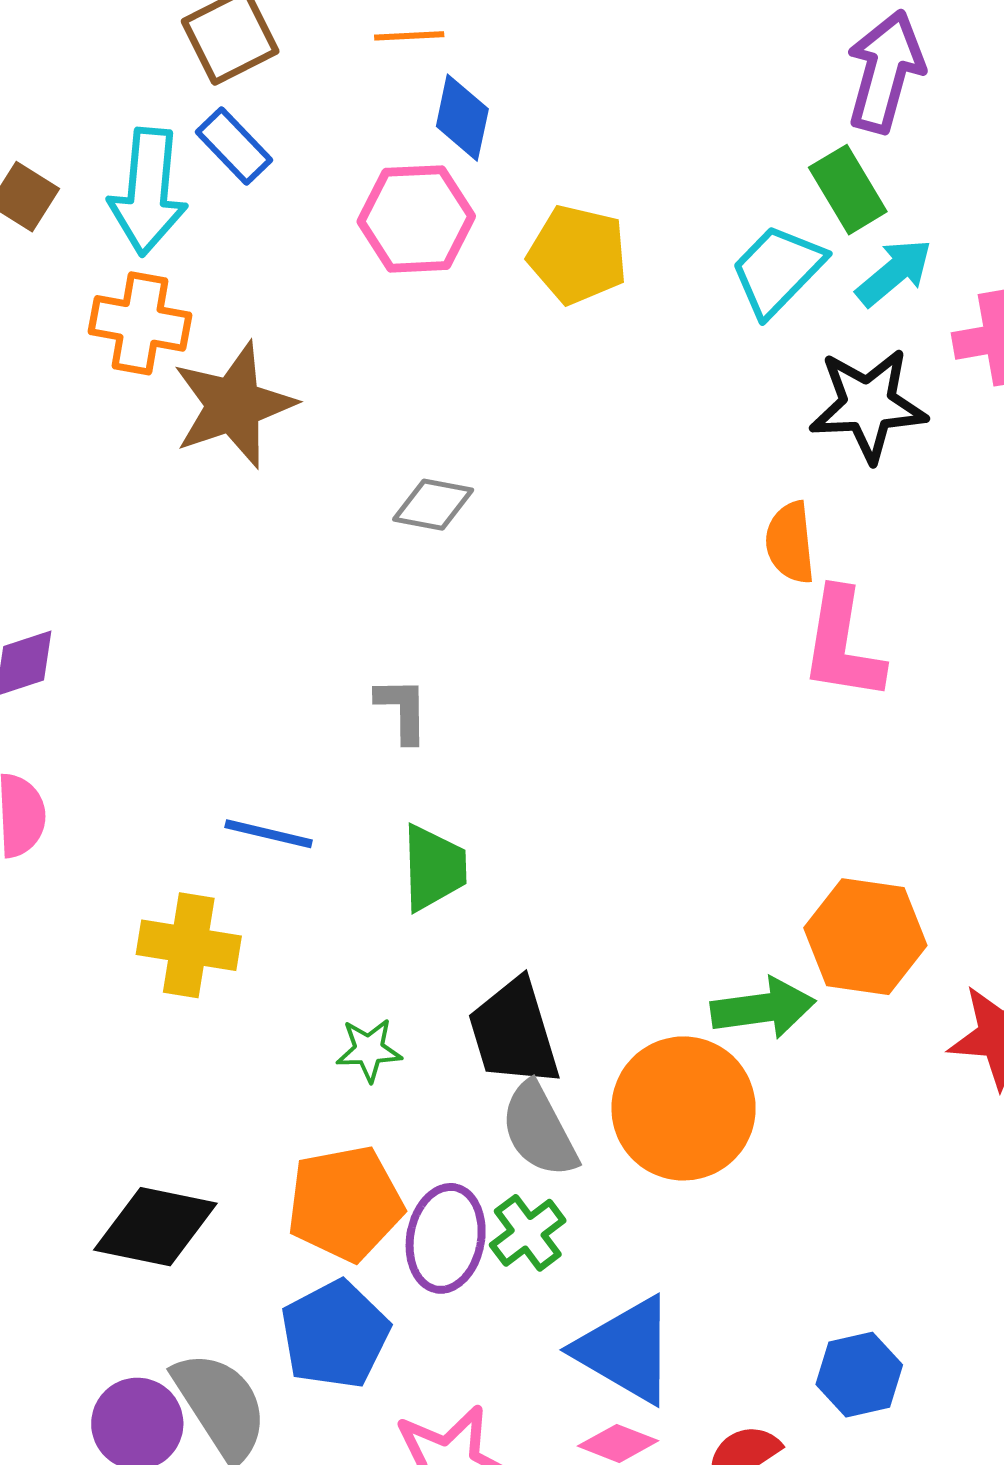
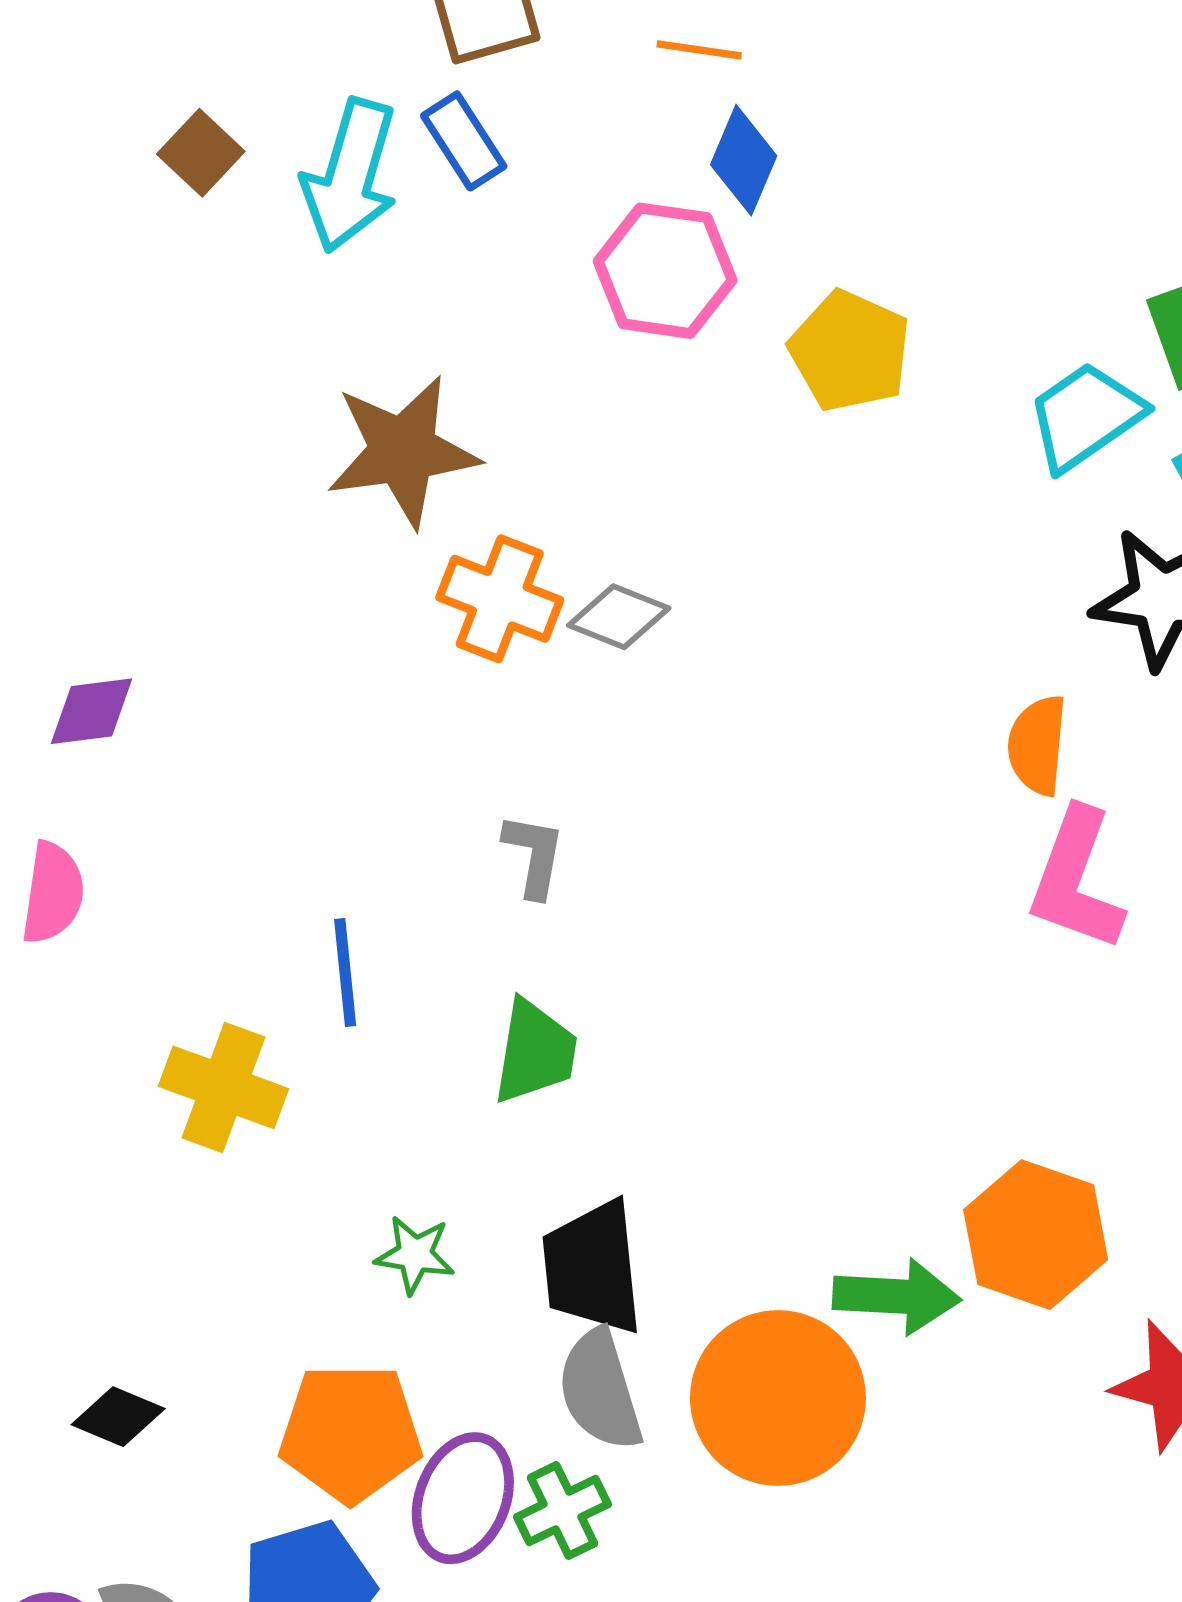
orange cross: (140, 323) -> (500, 599), moved
blue line: (269, 834) -> (345, 972), turned 60
black diamond: (155, 1227) -> (118, 1417), size x0.6

